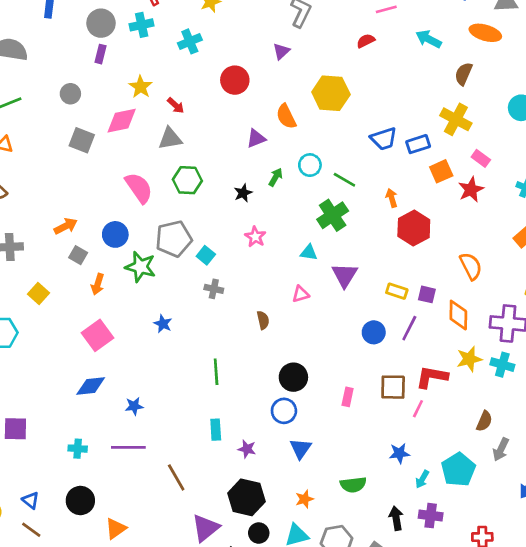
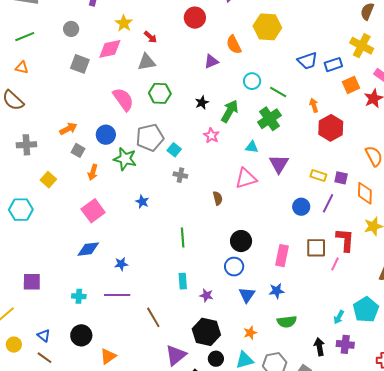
green arrow: (276, 177) -> (230, 111), moved, size x1.6
pink triangle: (301, 294) -> (246, 178), size x1.6
red L-shape: (432, 377) -> (345, 240), turned 85
pink rectangle: (348, 397) -> (282, 256), size x1.5
blue star: (399, 453) -> (277, 291), moved

